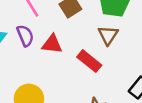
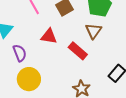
purple semicircle: (25, 36) -> (20, 53), moved

